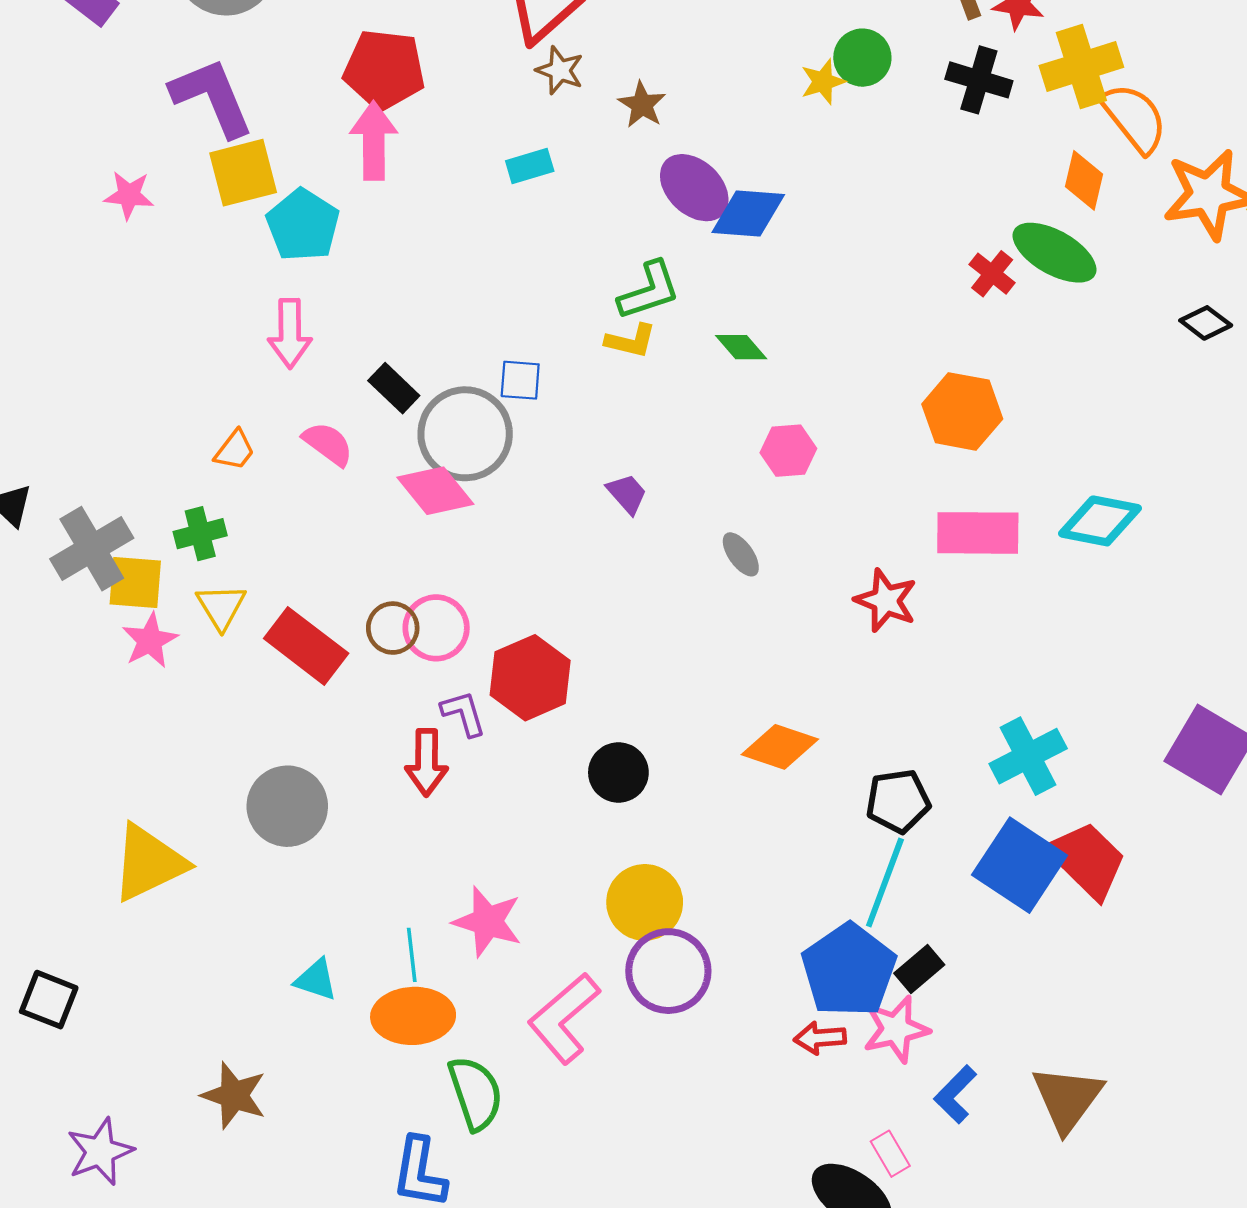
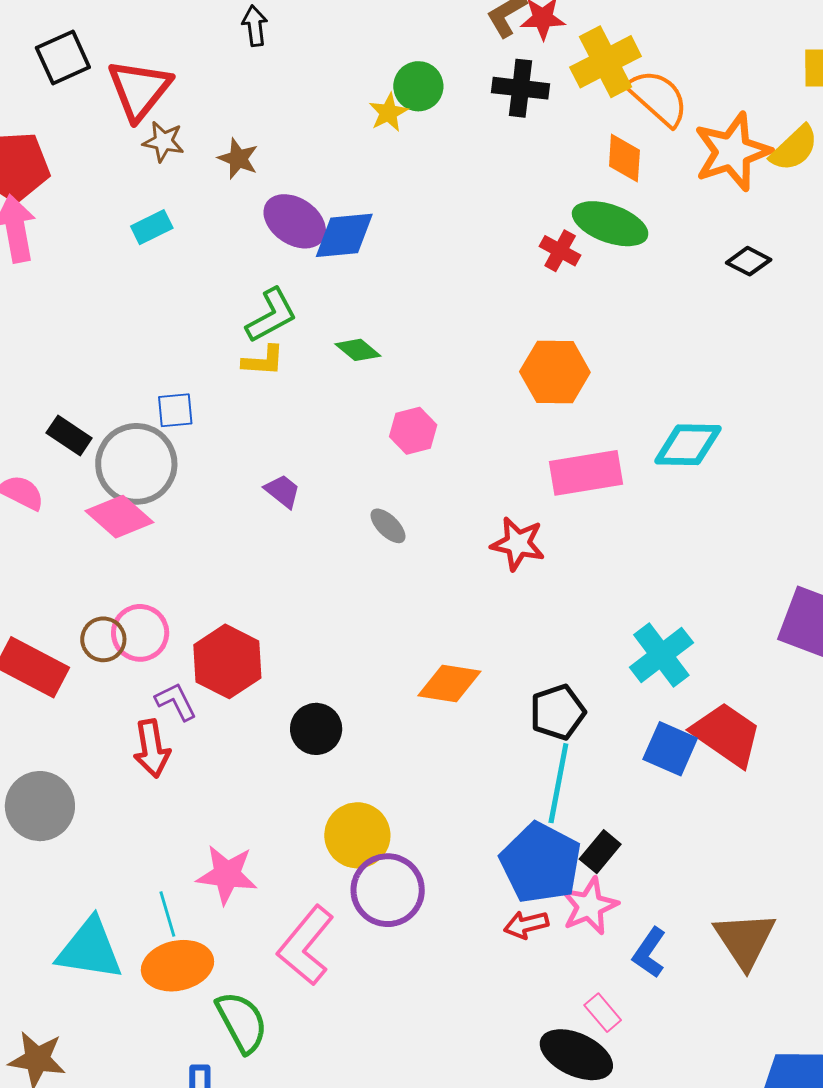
blue square: (1020, 865) -> (670, 749), size x0.7
cyan triangle: (316, 980) -> (90, 949), size x1.8

